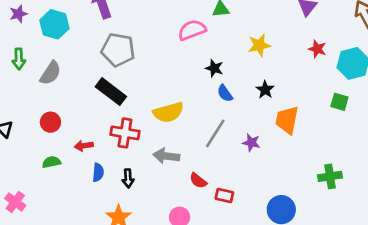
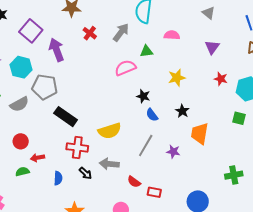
gray pentagon: (118, 50) -> (45, 87), moved
gray semicircle: (50, 73) -> (19, 104), turned 30
red arrow: (84, 146) -> (37, 158), moved
black arrow: (128, 178) -> (85, 173), moved, turned -40

